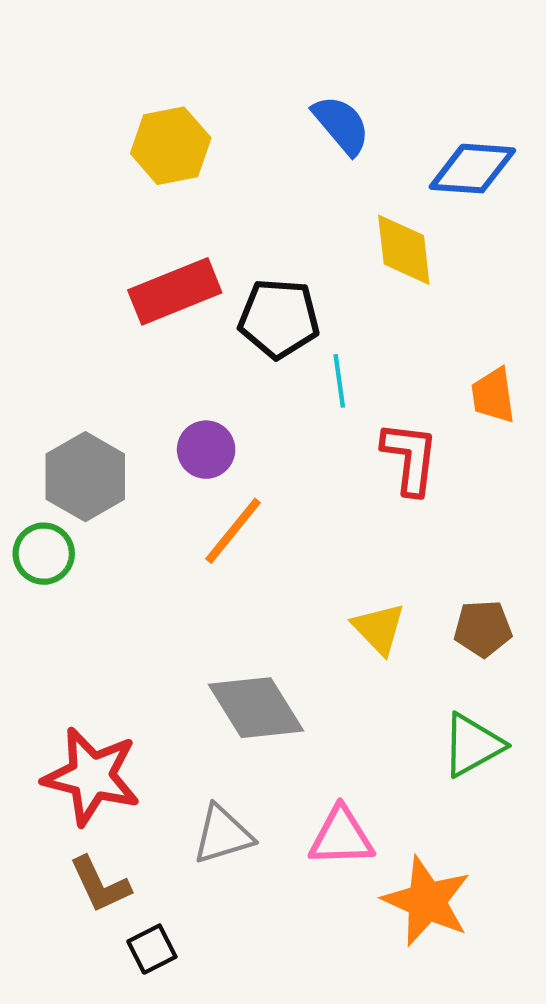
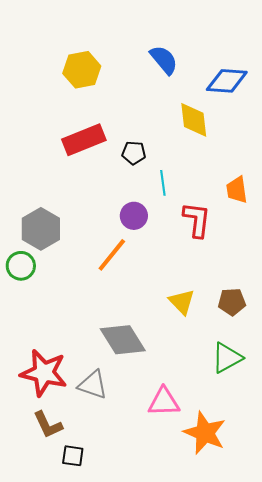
black pentagon: (279, 318) -> (134, 153), size x0.6
purple circle: (206, 450) -> (134, 216), moved
gray triangle: (223, 835) -> (93, 385), moved, turned 36
black square: (152, 949) -> (73, 456), turned 35

